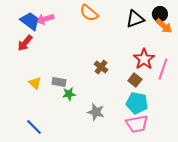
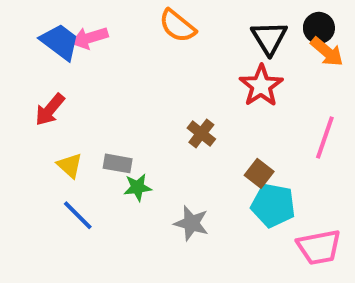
black triangle: (135, 19) -> (269, 38), turned -42
red arrow: (25, 43) -> (50, 110), moved
red star: (144, 59) -> (261, 86), moved
brown square: (135, 80) -> (259, 173), moved
pink trapezoid: (137, 124) -> (319, 247), moved
blue line: (34, 127) -> (78, 215), moved

